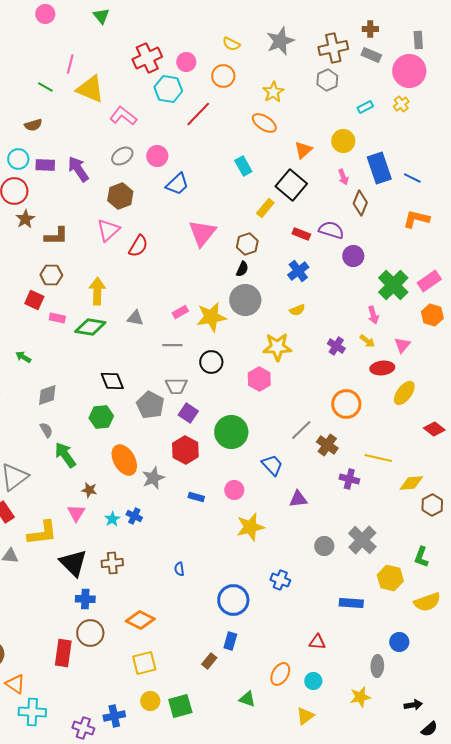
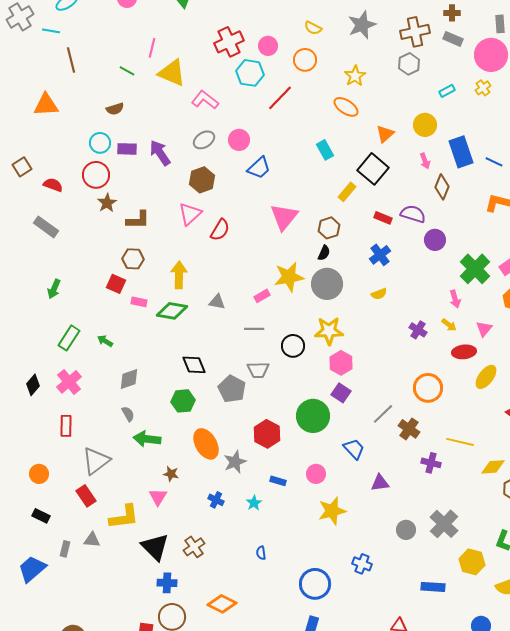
yellow star: (211, 317) -> (289, 277), moved
yellow star: (277, 347) -> (329, 331), moved
purple square: (188, 413) -> (341, 393), moved
green arrow: (65, 455) -> (147, 439), turned -48
cyan star: (112, 519) -> (254, 503), moved
brown cross: (112, 563) -> (194, 547), turned -30

